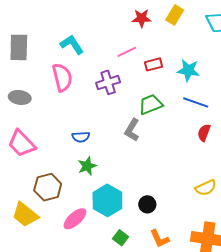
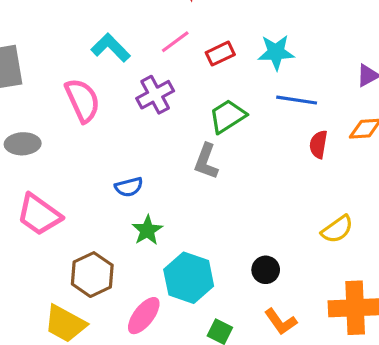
cyan L-shape: (72, 45) -> (111, 48), moved
black circle: (147, 204) -> (266, 270), moved

